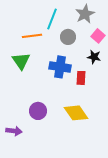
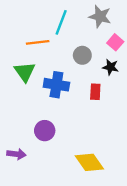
gray star: (85, 14) -> (100, 16), turned -30
gray circle: (68, 37) -> (82, 55), moved
blue cross: (60, 67) -> (56, 85), moved
yellow diamond: (76, 113) -> (89, 162), moved

